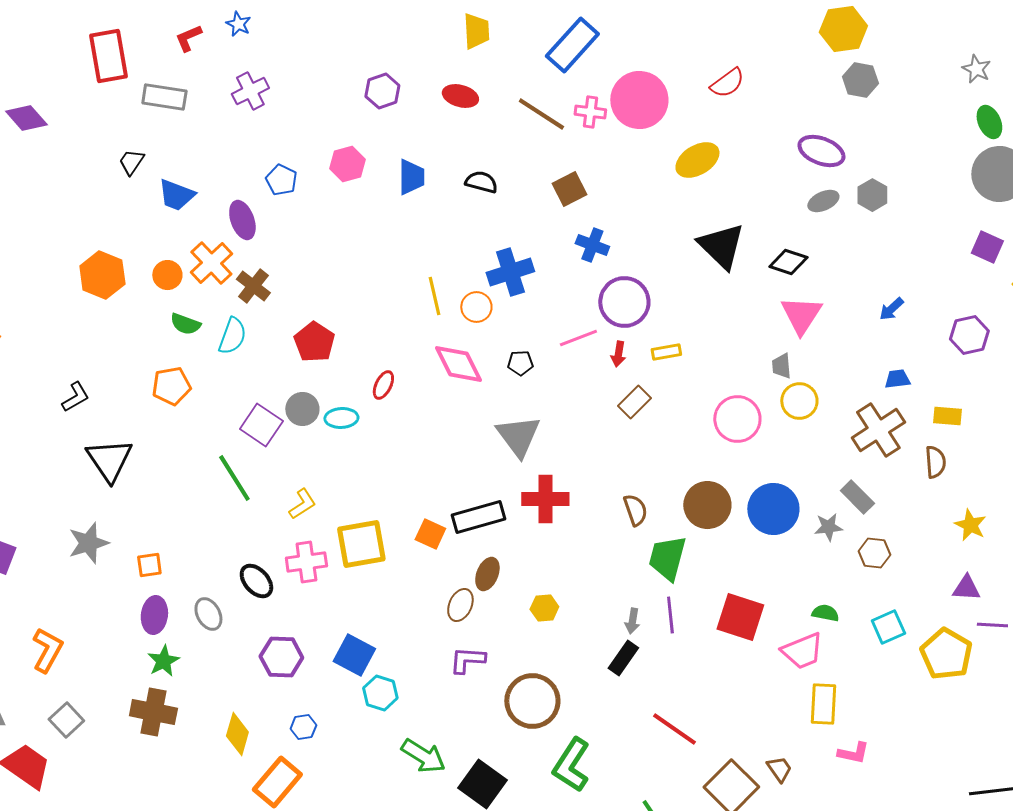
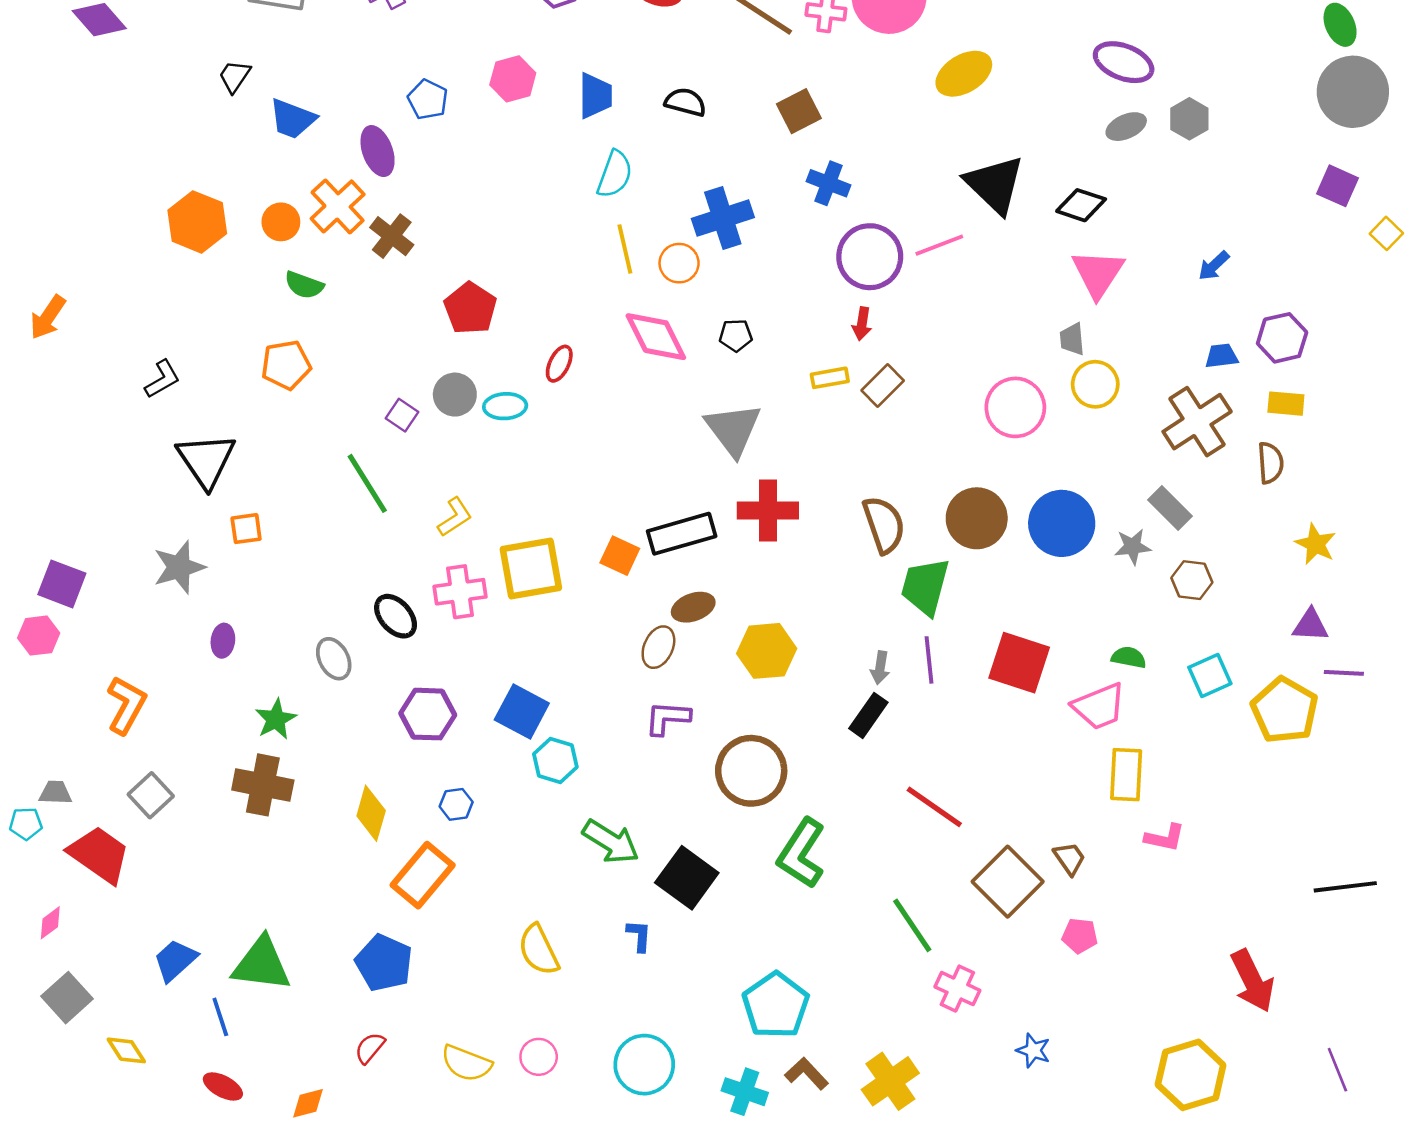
purple hexagon: (969, 335) -> (1282, 338), moved
cyan semicircle: (232, 336) -> (615, 174), moved
pink line: (578, 338) -> (939, 245), moved
yellow rectangle: (666, 352) -> (830, 378), moved
purple square: (261, 425) -> (402, 415), size x0.6
brown semicircle: (635, 510) -> (884, 525), size x1.4
orange square: (149, 565) -> (246, 529), moved
brown ellipse: (487, 574) -> (693, 607), turned 48
yellow hexagon: (544, 608) -> (767, 651), size x1.6
purple ellipse: (154, 615) -> (223, 641), moved, size x0.7

